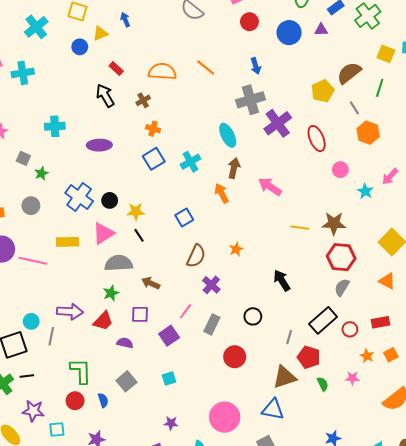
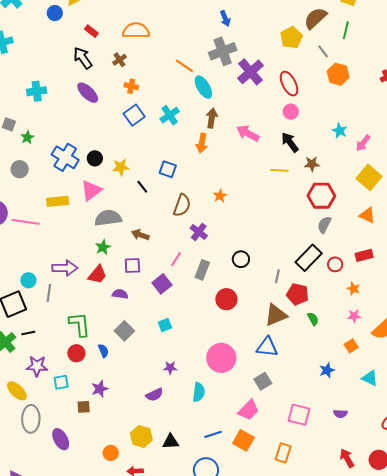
orange line: (206, 67) -> (185, 66), moved
purple ellipse: (99, 145) -> (88, 93), moved, turned 50
pink circle: (340, 170) -> (291, 112), moved
pink arrow: (390, 177) -> (363, 143), moved
orange arrow: (222, 193) -> (202, 143), turned -138
blue square: (184, 218) -> (168, 169), turned -36
brown star: (334, 223) -> (312, 164), size x0.7
black line: (139, 235) -> (142, 187), moved
black arrow: (282, 280) -> (290, 142), moved
orange square: (391, 355) -> (351, 346), moved
pink star: (352, 378) -> (354, 316), moved

